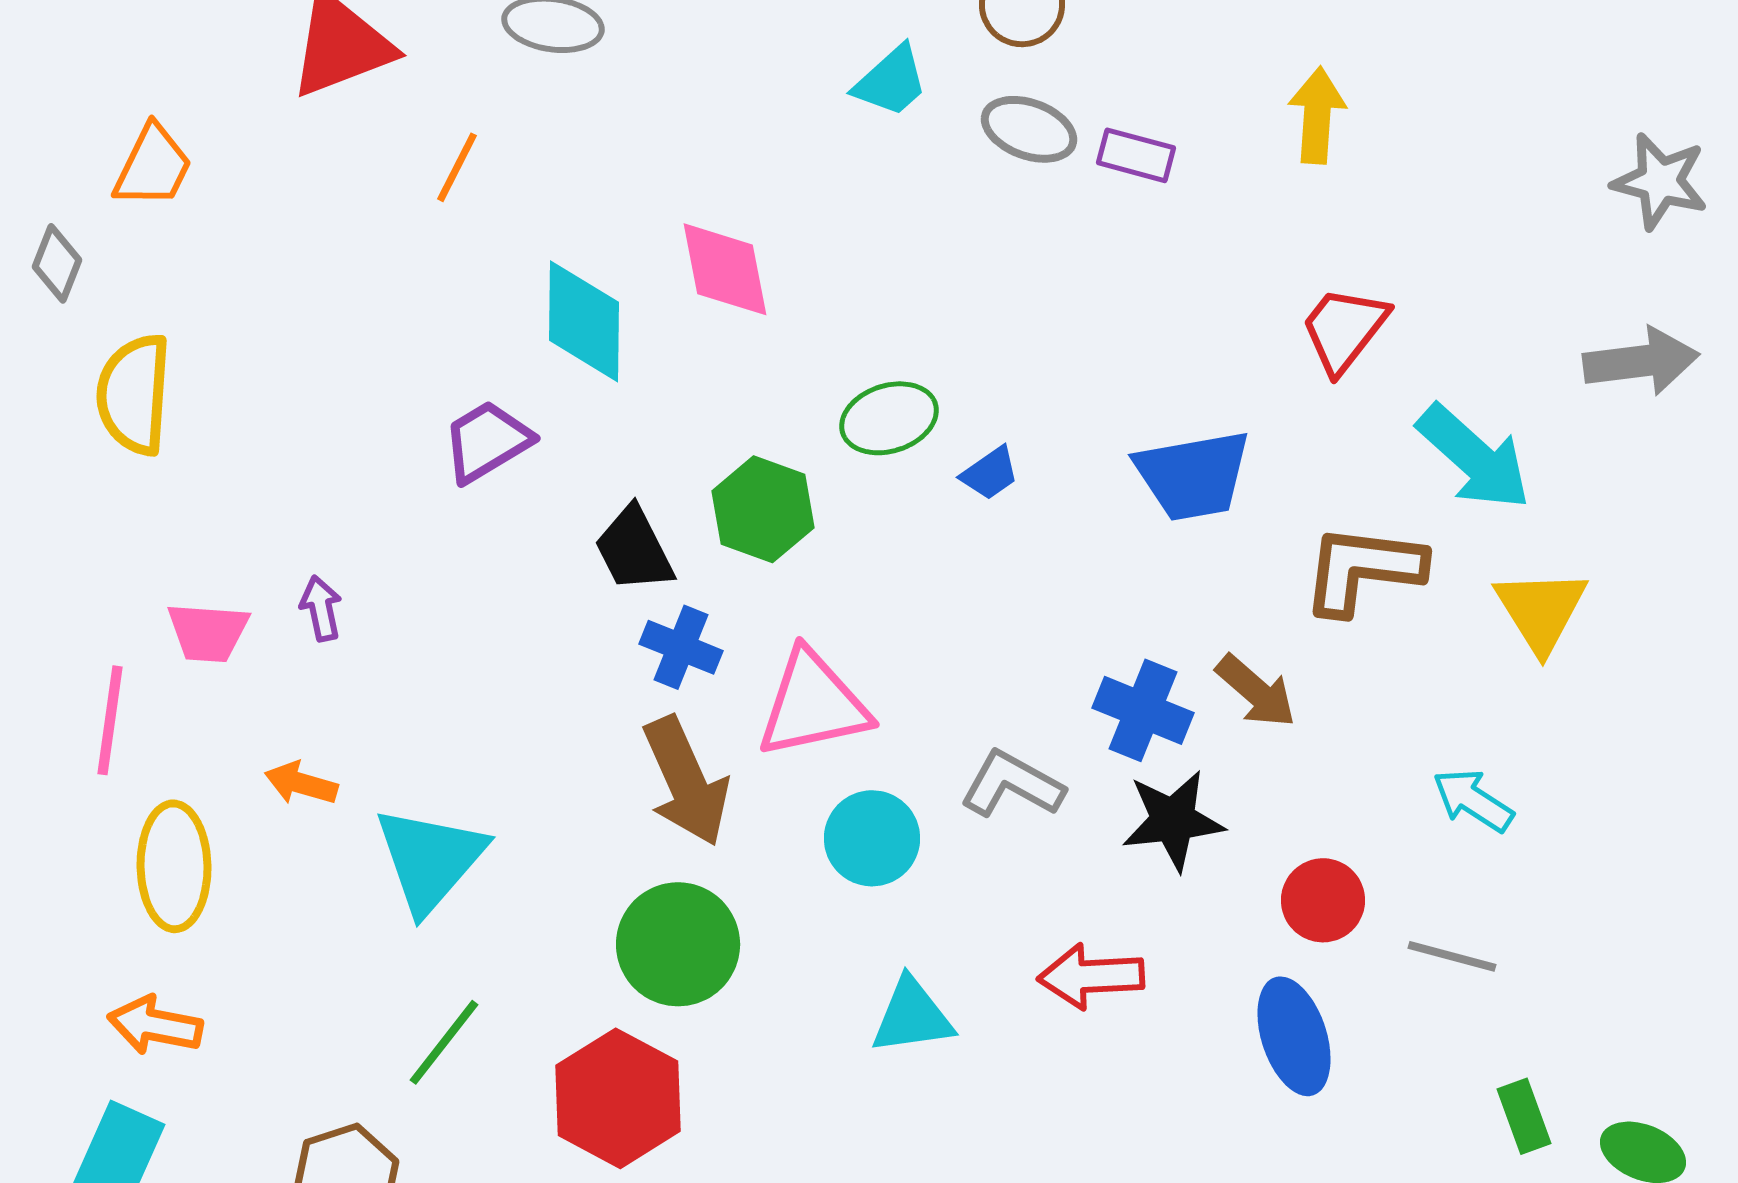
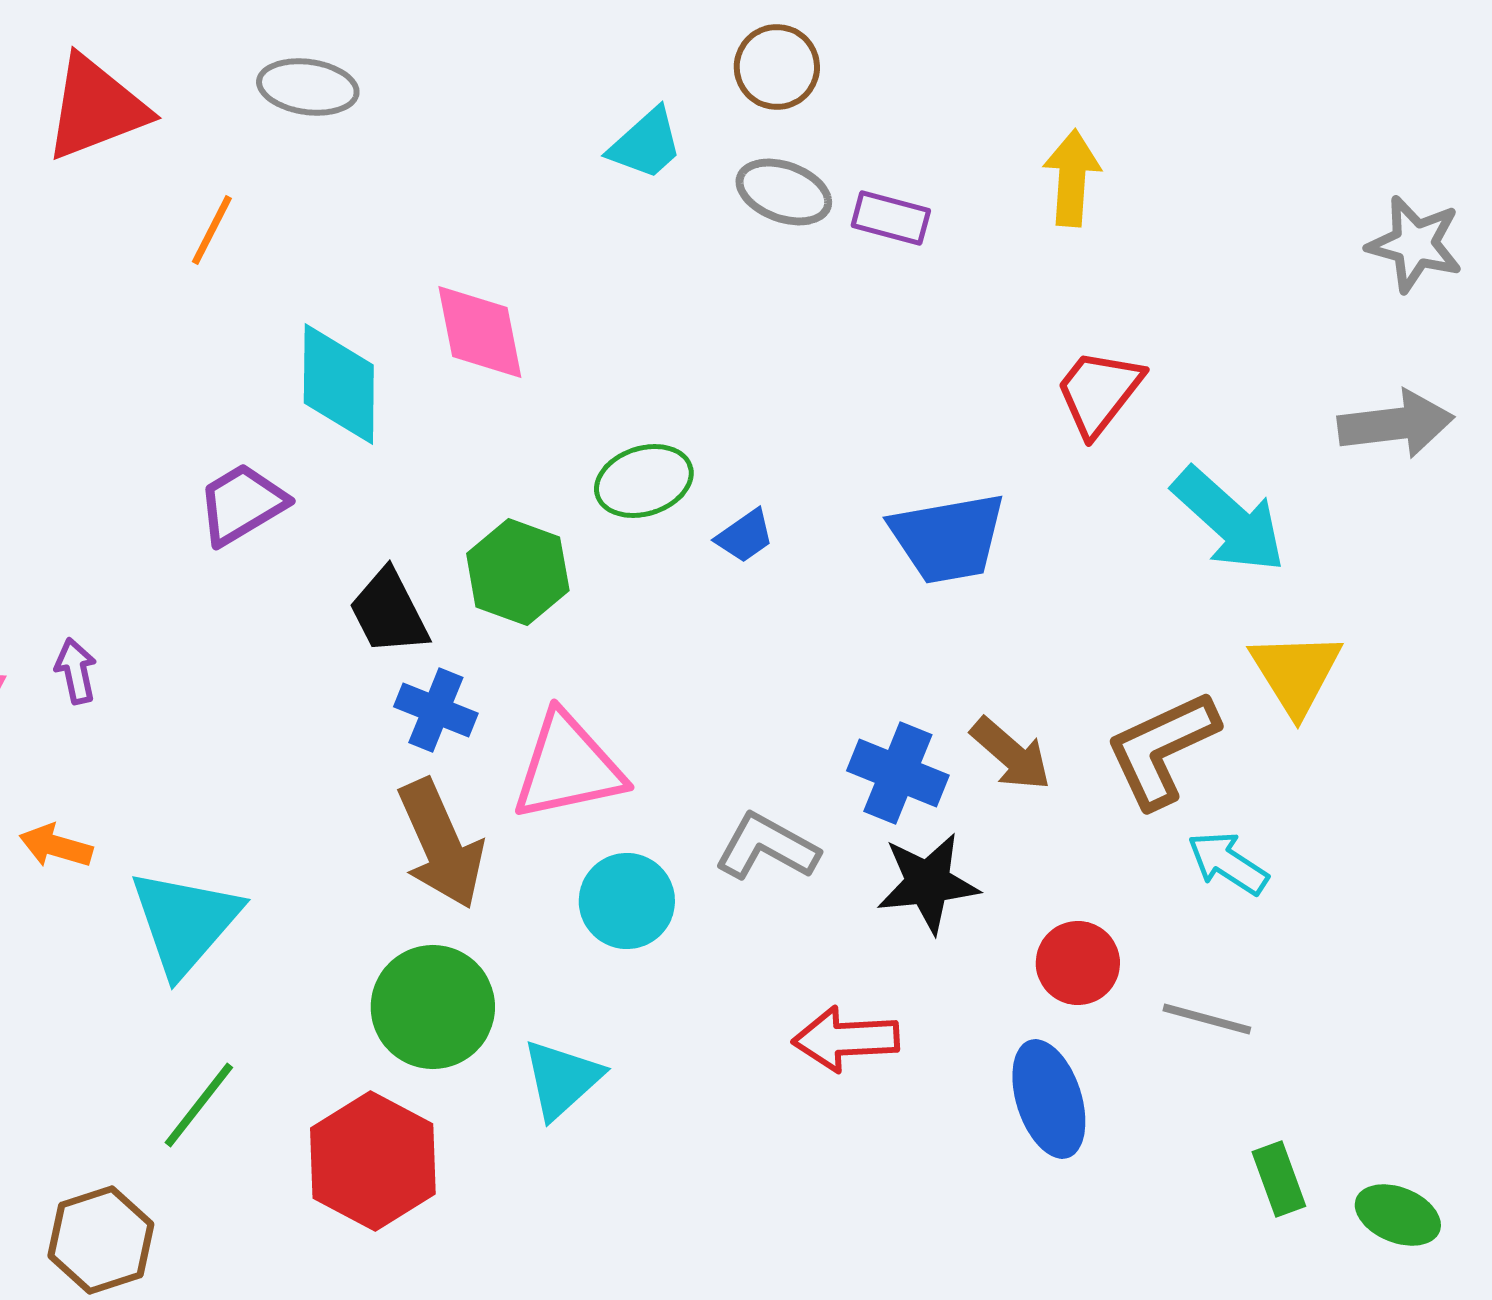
brown L-shape: (1363, 569) -> (1162, 749), moved, turned -32
cyan triangle: (912, 1016) -> (562, 1079), moved, turned -34

